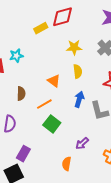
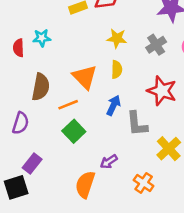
orange triangle: (54, 81) -> (85, 77), size x1.5
brown semicircle: (21, 94) -> (41, 87), size x1.5
orange semicircle: (67, 164) -> (85, 185), size x1.5

